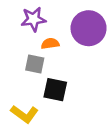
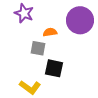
purple star: (33, 19) -> (24, 13), moved, turned 30

